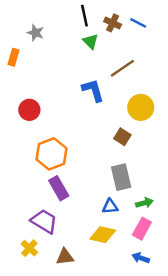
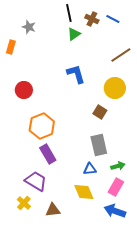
green triangle: (91, 41) -> (74, 34), turned 40
brown line: (122, 68) -> (121, 55), moved
yellow diamond: (103, 235) -> (84, 192), turned 55
blue arrow: (141, 258) -> (115, 211), size x1.5

